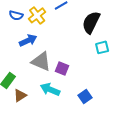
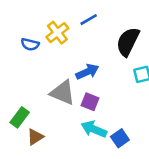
blue semicircle: (16, 15) -> (30, 44), moved
blue arrow: (28, 40) -> (87, 72), moved
cyan arrow: (50, 89) -> (94, 129), moved

